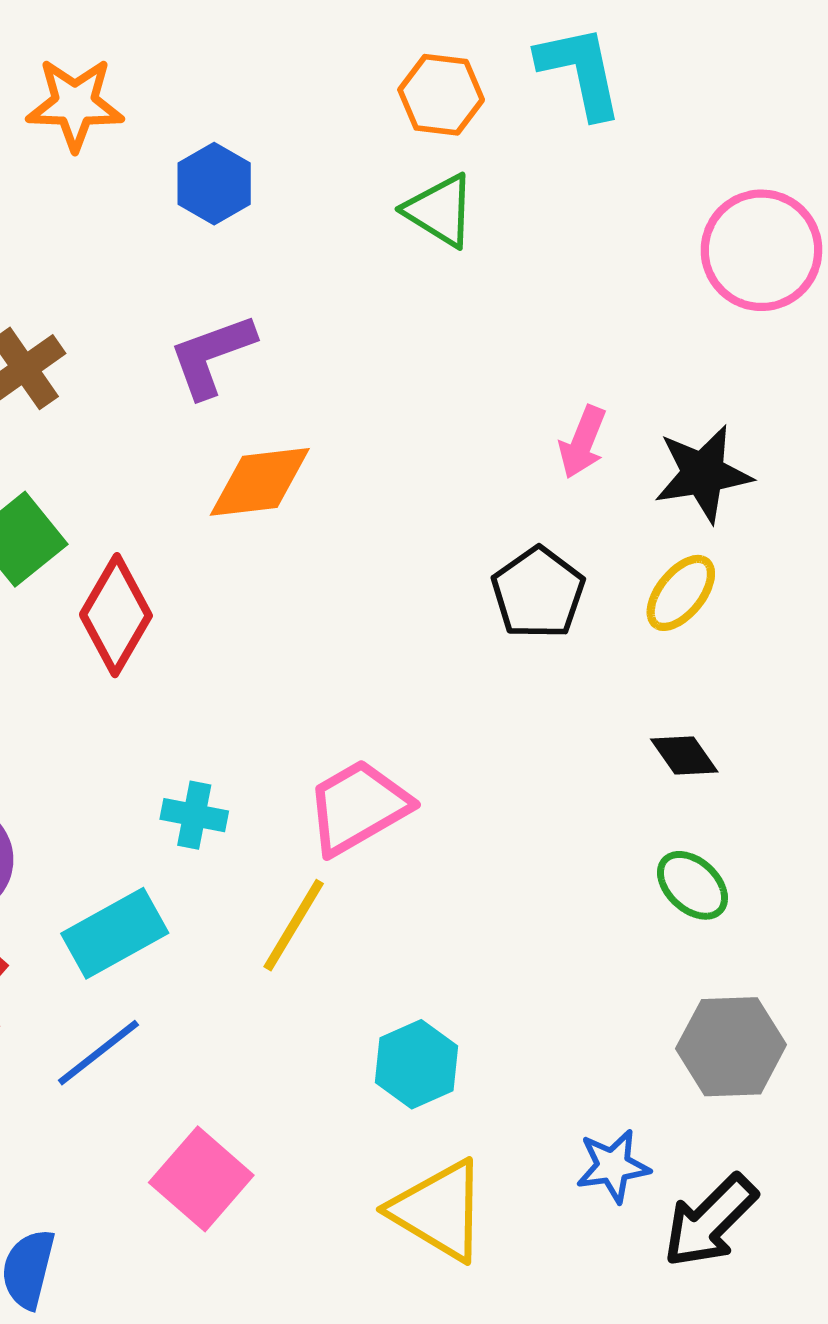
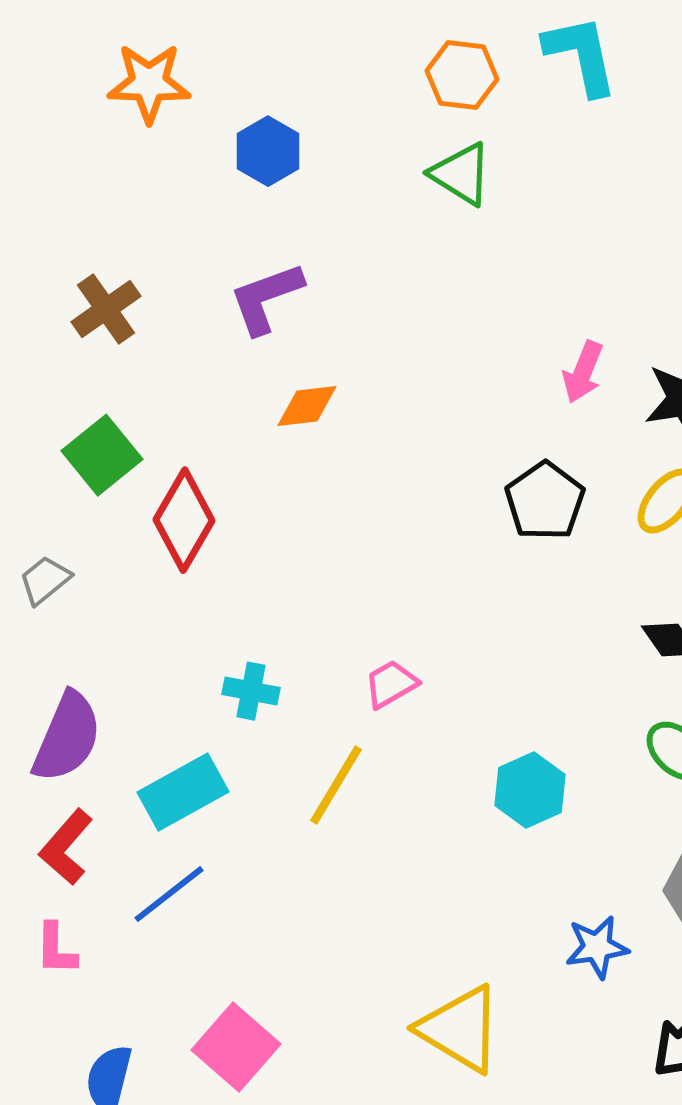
orange diamond: (260, 482) -> (307, 406), size x0.7
pink trapezoid: (358, 807) -> (391, 684), size x0.6
cyan hexagon: (416, 1064) -> (530, 790), moved
blue star: (613, 1166) -> (597, 947), moved
pink square: (201, 1179) -> (236, 1047), moved

